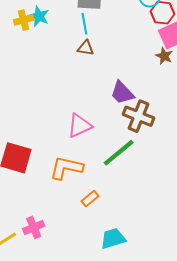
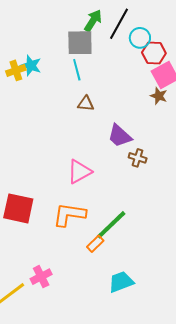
brown triangle: (86, 48) -> (86, 104), moved
brown cross: (138, 116) -> (138, 158), size x0.6
green line: (119, 153) -> (111, 225), moved

